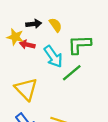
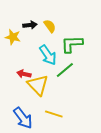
red arrow: (27, 45) -> (24, 74), moved
yellow triangle: (26, 89) -> (38, 85), moved

